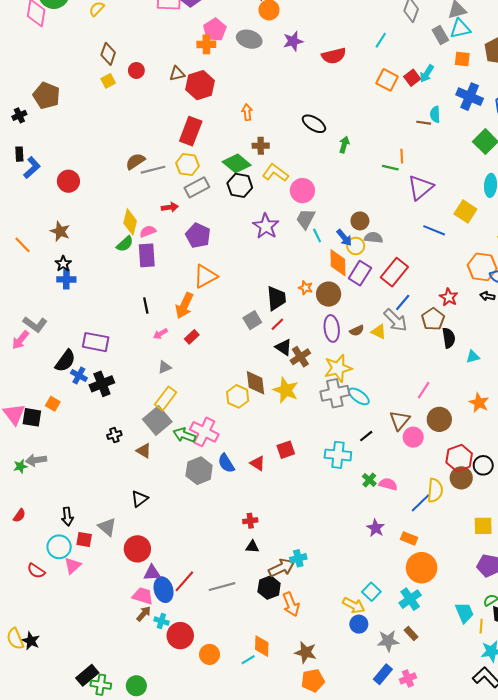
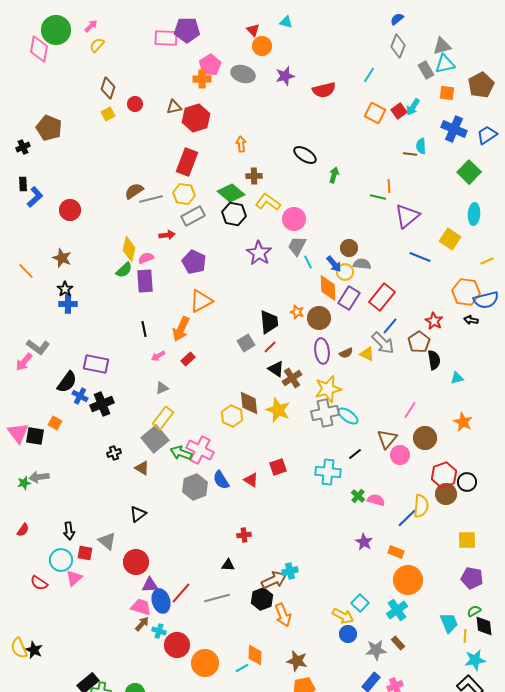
black triangle: (252, 547) -> (228, 565), moved
orange circle: (209, 654) -> (205, 663), size x1.4

